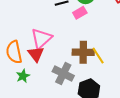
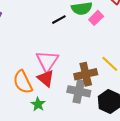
pink rectangle: (80, 13) -> (96, 18), moved
brown cross: (83, 52) -> (86, 74), moved

